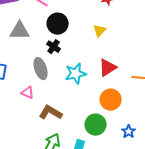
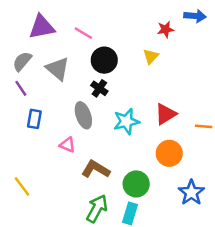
gray triangle: (20, 31) -> (58, 69), turned 40
yellow triangle: (100, 31) -> (151, 56), moved
green circle: (96, 125) -> (136, 184), moved
blue star: (129, 132) -> (191, 193), size x1.5

